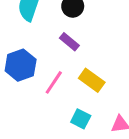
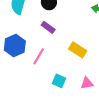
yellow rectangle: (92, 80) -> (78, 50), moved

